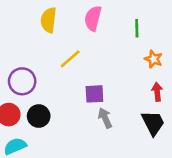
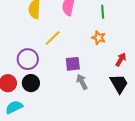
orange star: (154, 59) -> (99, 38), moved
purple circle: (22, 81) -> (28, 59), moved
red arrow: (157, 92) -> (121, 60), turned 40

